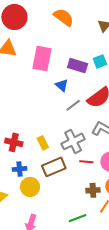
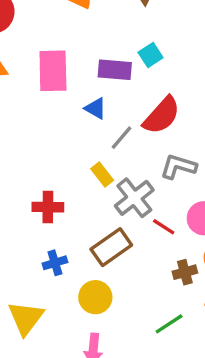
red cross: (14, 142) -> (48, 207), moved
yellow rectangle: (43, 143) -> (102, 174), moved
red line: (86, 162) -> (164, 227), turned 40
yellow circle: (30, 187) -> (95, 297), moved

